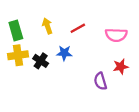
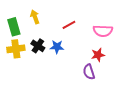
yellow arrow: (47, 26) -> (35, 17), moved
black cross: (41, 61) -> (38, 46), moved
red star: (121, 67) -> (98, 55), moved

